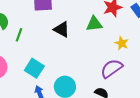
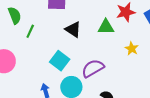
cyan square: (34, 68) -> (60, 61), moved
purple semicircle: (112, 69) -> (93, 68), moved

